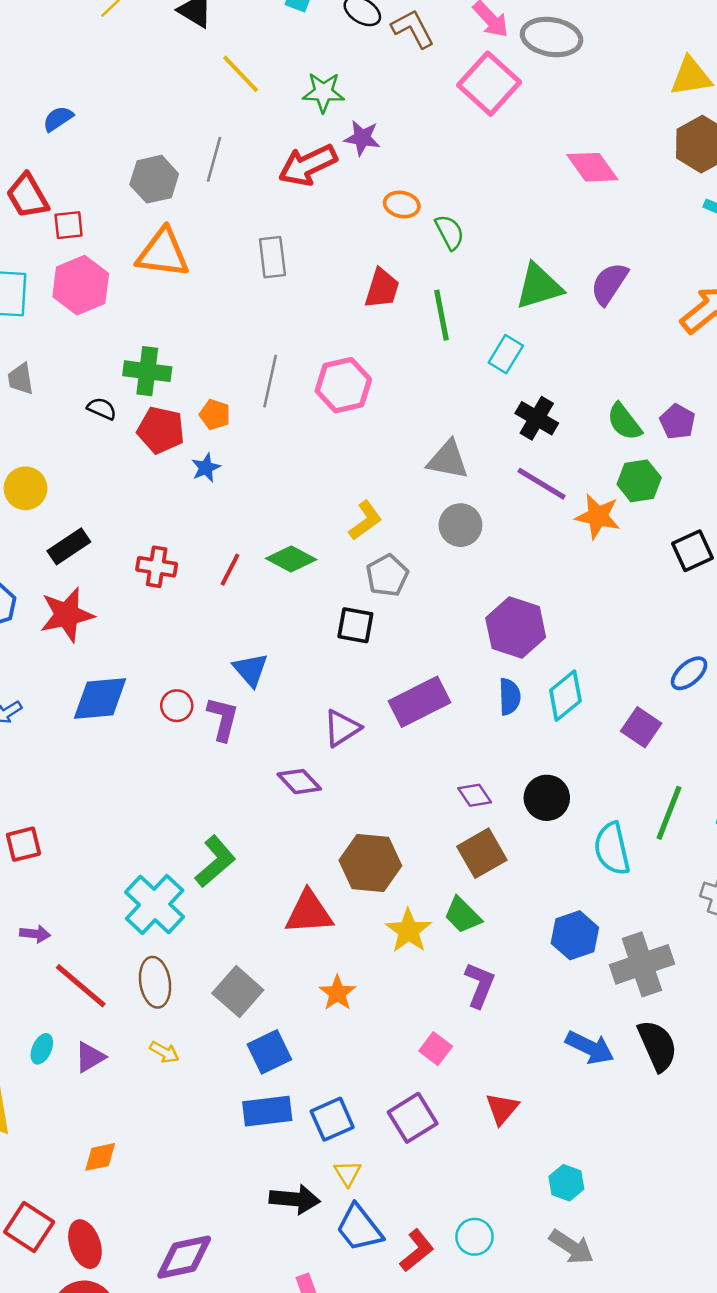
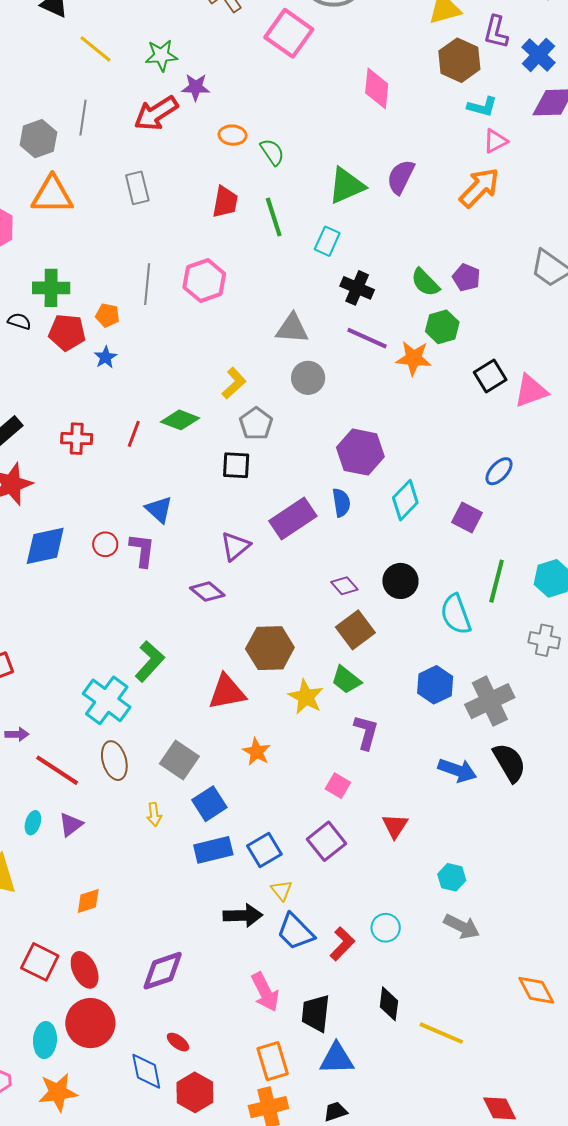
pink diamond: (592, 167) -> (377, 88), turned 48
blue semicircle: (510, 697) -> (341, 503), moved
yellow arrow: (164, 1052) -> (154, 814), moved, turned 60

